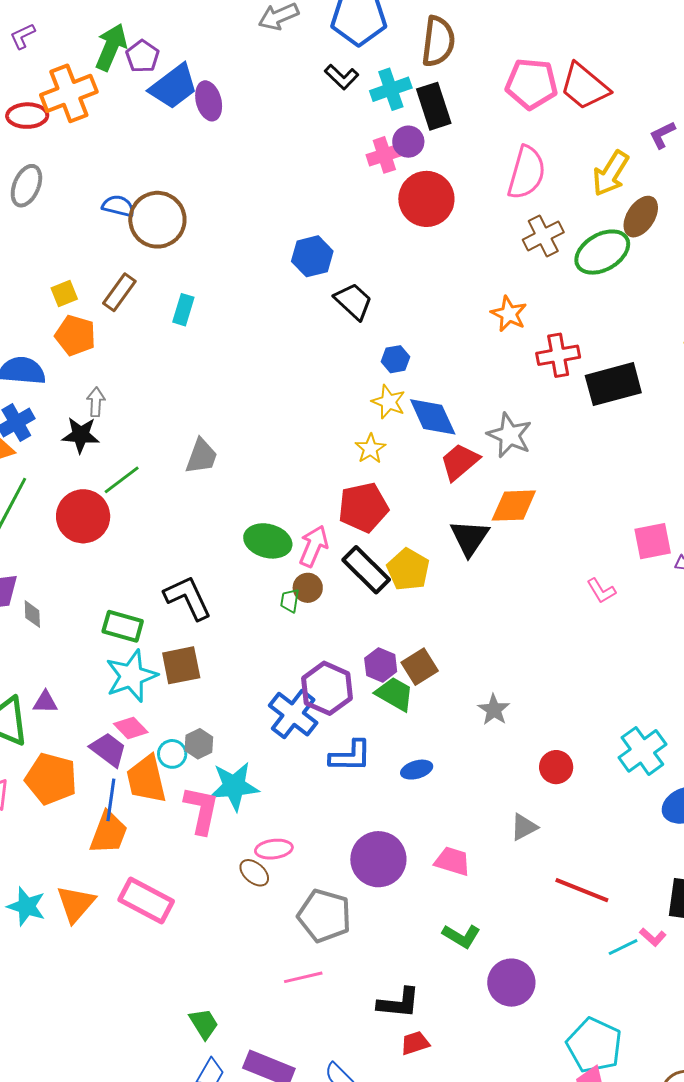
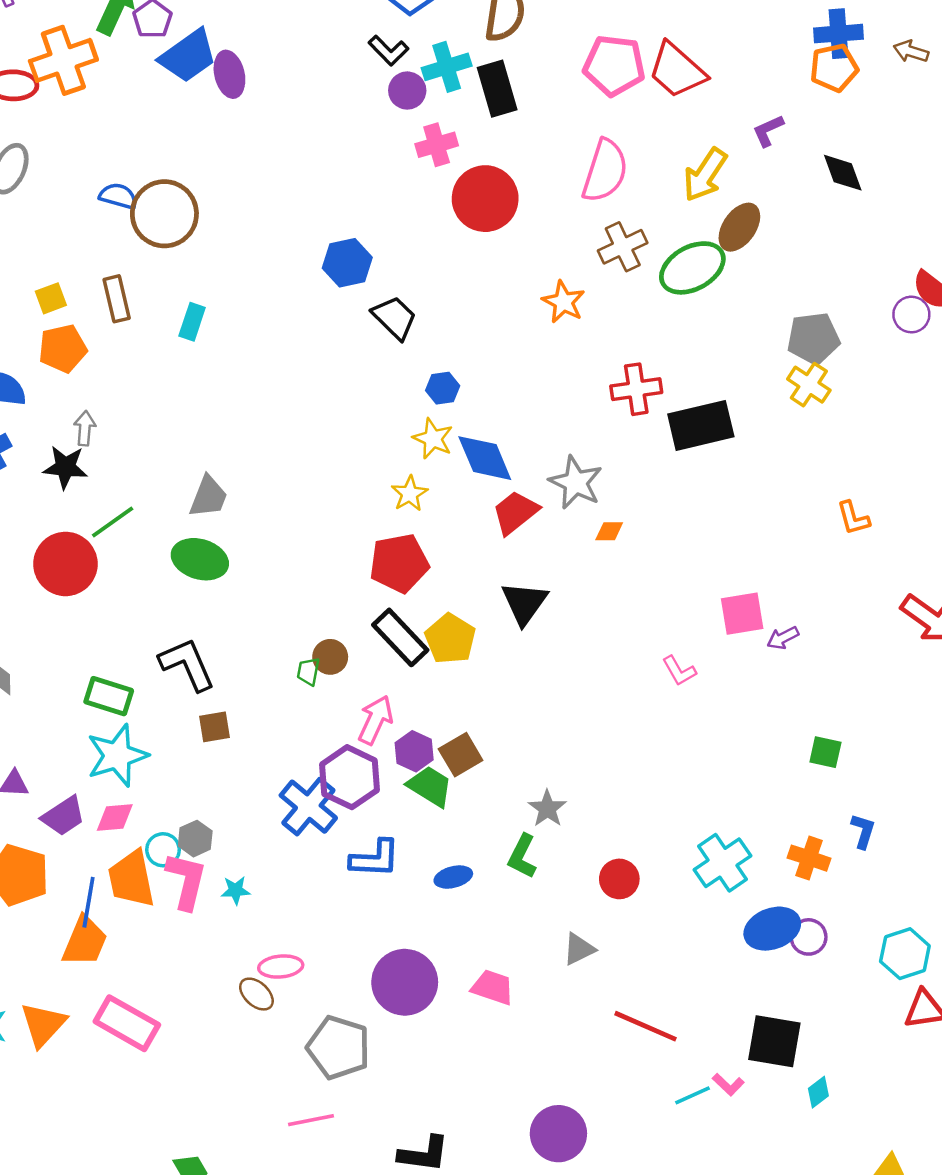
purple circle: (408, 142) -> (407, 91), moved
brown rectangle: (119, 292) -> (117, 299), turned -51
orange star: (509, 314) -> (563, 302), moved
orange pentagon: (75, 335) -> (63, 348), turned -30
orange diamond: (514, 506) -> (609, 531), moved, size x0.5
green ellipse: (268, 541) -> (200, 559), moved
pink arrow: (314, 546) -> (375, 720), moved
brown square: (181, 665) -> (215, 727), moved, size x0.7
pink diamond: (131, 728) -> (115, 818), turned -52
purple trapezoid: (108, 750) -> (63, 816), moved, turned 108
cyan star: (234, 786) -> (236, 890), size x0.5
pink L-shape: (201, 810) -> (186, 881), moved
green L-shape: (461, 936) -> (522, 856), moved, turned 84

